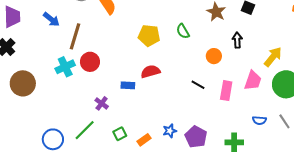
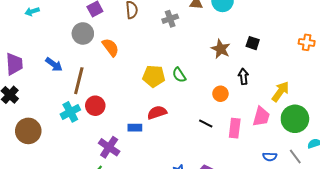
green semicircle: (183, 31) -> (179, 75), moved
purple cross: (102, 103) -> (109, 147), size x1.5

